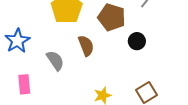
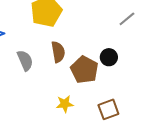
brown pentagon: (112, 17) -> (84, 70), moved

